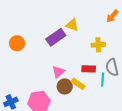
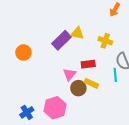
yellow triangle: (72, 25) -> (77, 33), moved
yellow cross: (98, 45) -> (105, 41), turned 32
red rectangle: (89, 69) -> (88, 64), moved

